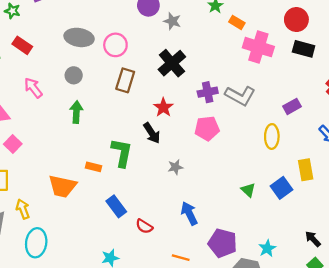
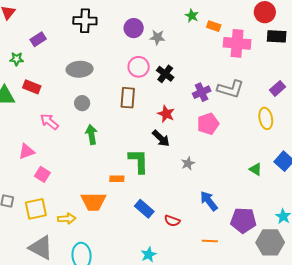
pink circle: (115, 45) -> (139, 67), moved
black cross: (172, 63) -> (165, 74), size x0.7
yellow arrow: (23, 209) -> (67, 219), moved, turned 120

